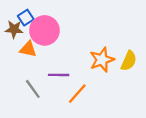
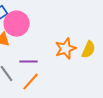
orange line: (77, 94) -> (31, 82), moved

